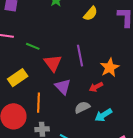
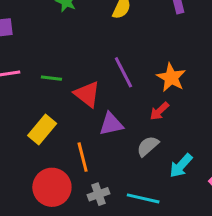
purple triangle: (63, 87) -> (111, 124), turned -42
cyan arrow: (103, 115) -> (181, 166), moved

